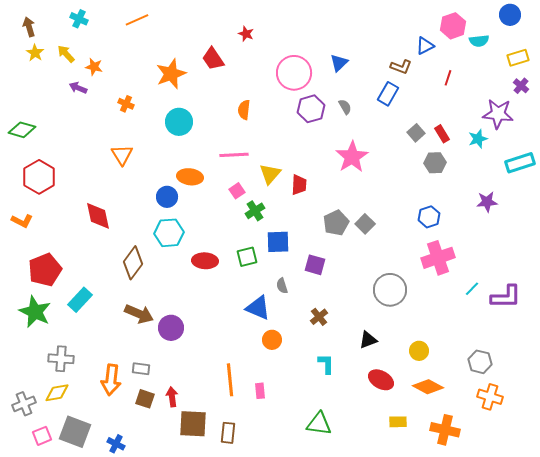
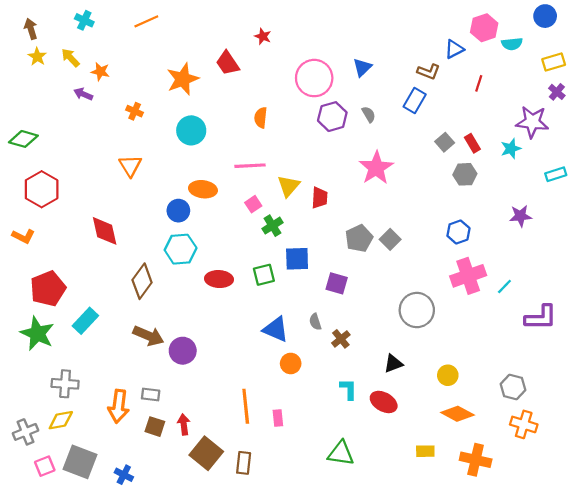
cyan rectangle: (520, 163) -> (556, 174), size x0.7
gray semicircle: (282, 286) -> (315, 322), moved
cyan line: (472, 289) -> (504, 287), moved
red ellipse: (381, 380) -> (384, 402), moved
brown square: (193, 424) -> (206, 453), turned 36

